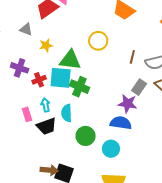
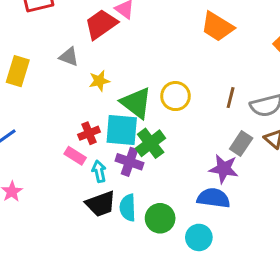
yellow circle: (98, 41) -> (175, 96), moved
green triangle: (70, 60) -> (136, 103), turned 30
purple cross: (20, 68) -> (130, 162), moved
green cross: (79, 87) -> (151, 143), turned 30
cyan semicircle: (67, 113) -> (128, 208), moved
pink rectangle: (27, 114) -> (75, 156), moved, turned -40

